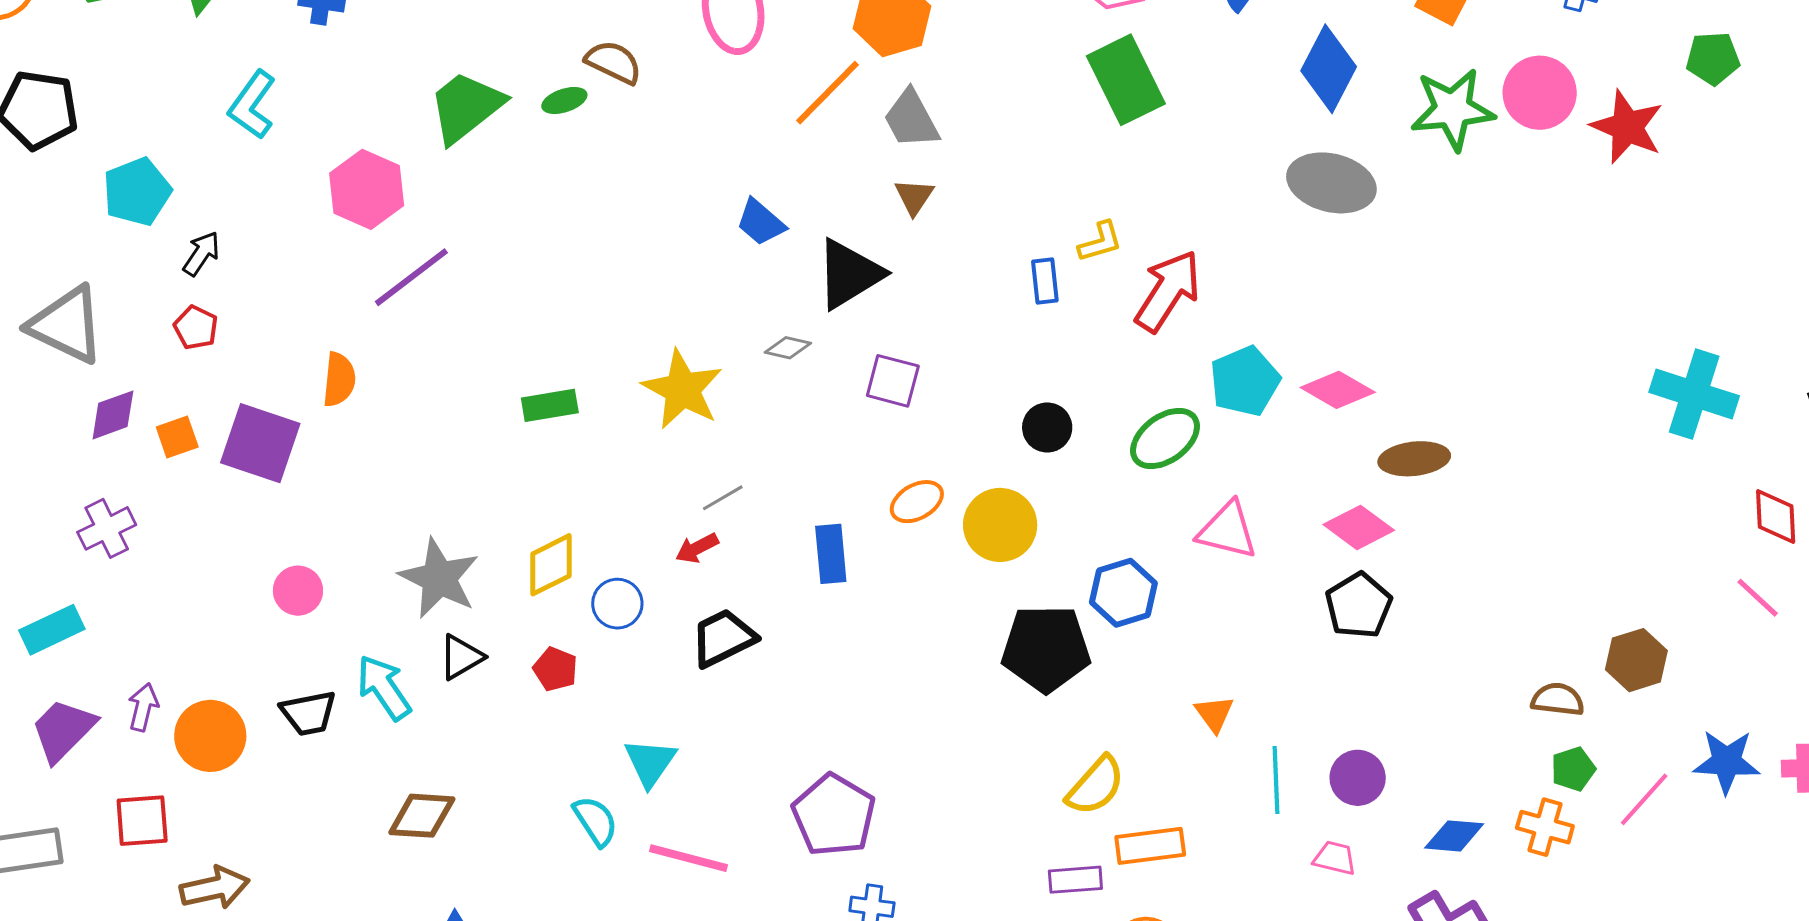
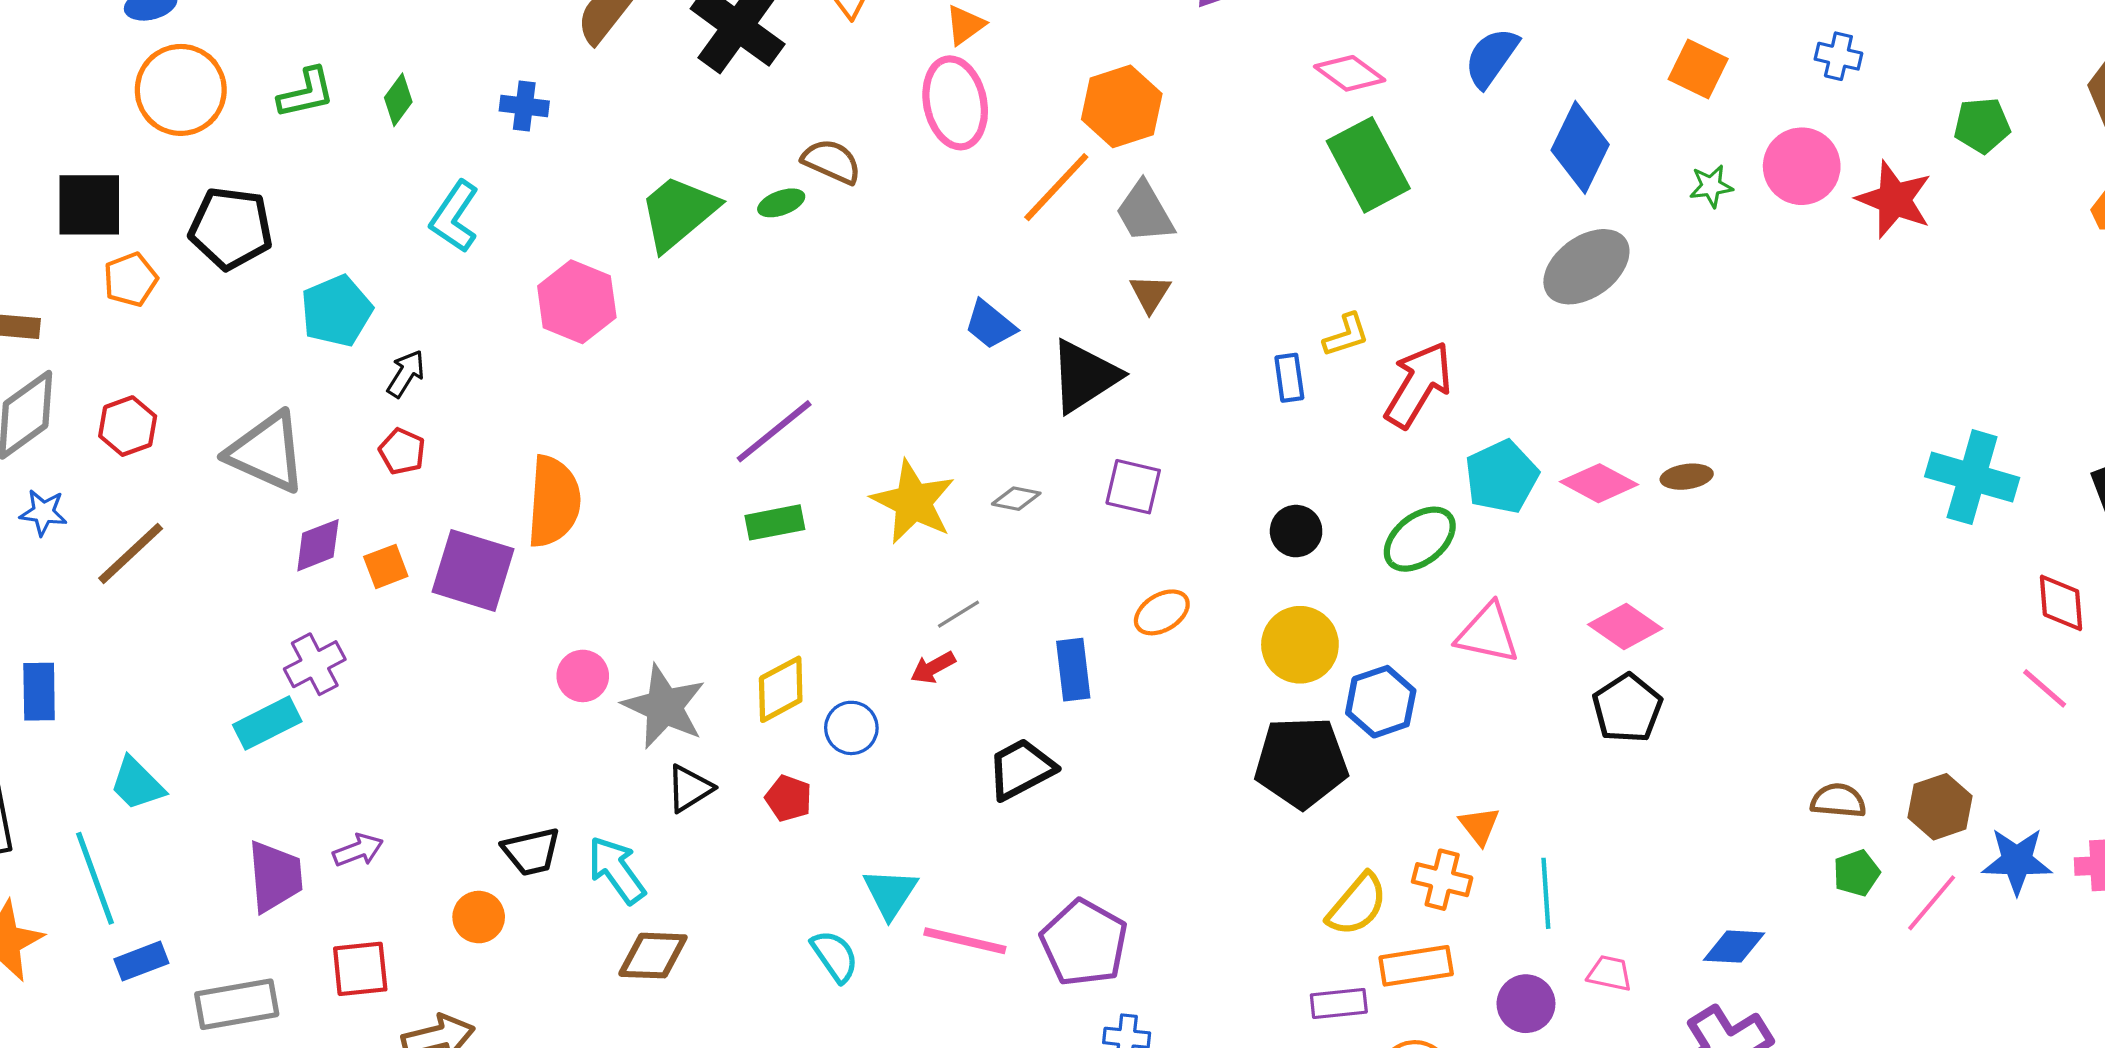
green star: (1453, 109) -> (1711, 186), size x0.5
gray ellipse: (1331, 183) -> (1586, 267), turned -48
purple line: (411, 277) -> (774, 431), moved
gray diamond: (788, 348) -> (1016, 499), moved
orange semicircle: (339, 380) -> (554, 502), size x1.6
brown ellipse: (1414, 459) -> (1687, 477), moved, size x0.7
yellow circle: (1000, 525) -> (1300, 645), moved
pink circle: (298, 591) -> (583, 676), moved
cyan rectangle: (52, 630) -> (267, 723), moved
black trapezoid: (723, 638) -> (1021, 769), moved
brown hexagon: (1636, 660) -> (1940, 807), moved
cyan arrow: (384, 687) -> (616, 870), moved
purple arrow: (143, 707) -> (358, 850), turned 57
purple trapezoid: (63, 730) -> (275, 876), turned 132
orange circle: (210, 736) -> (479, 917), moved, size x0.7
purple circle: (1358, 778) -> (1526, 1004), moved
orange cross: (1545, 827) -> (1442, 880), moved
pink line: (688, 858) -> (965, 941), moved

